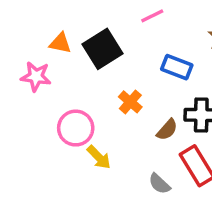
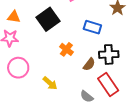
orange triangle: (60, 43) -> (14, 17), moved
pink circle: (76, 128) -> (18, 68), moved

